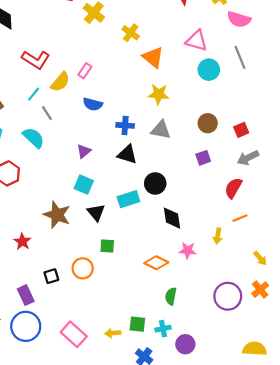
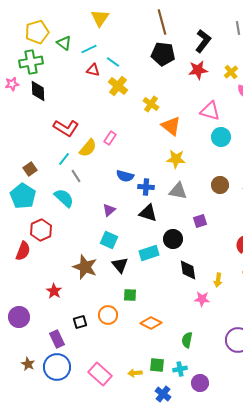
blue semicircle: (93, 104) -> (125, 176), moved
purple square: (203, 158) -> (200, 221), moved
yellow arrow: (218, 236) -> (218, 280), moved
orange diamond: (156, 263) -> (151, 323), moved

